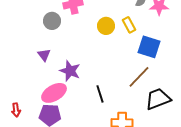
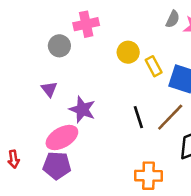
yellow rectangle: (129, 25) -> (154, 66), moved
black line: (100, 94) -> (138, 117), moved

